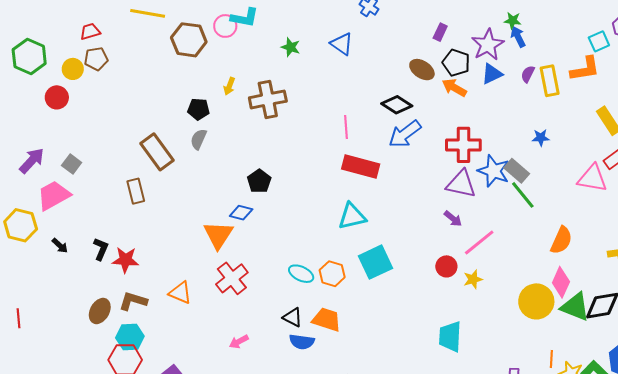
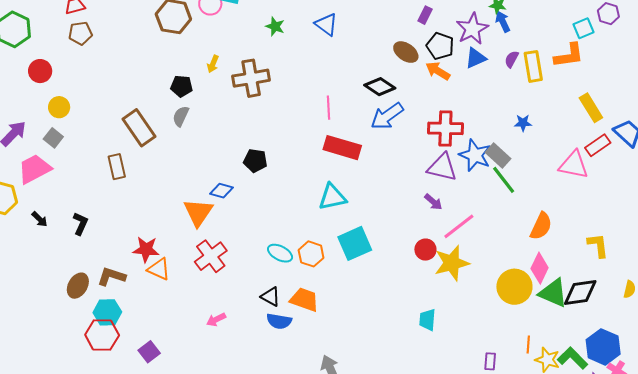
yellow circle: (73, 69) -> (59, 107), moved
black pentagon: (259, 181) -> (255, 161), moved, turned -30
red star: (125, 260) -> (146, 249), moved
yellow star: (473, 279) -> (452, 263), size x1.8
cyan trapezoid: (450, 337) -> (427, 320), size x0.7

